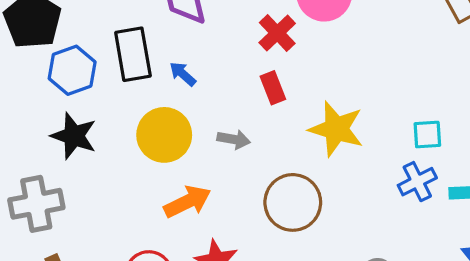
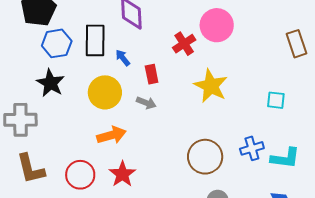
red rectangle: (273, 88) -> (152, 74), moved
yellow star: (336, 129) -> (211, 86), moved
cyan square: (427, 135) -> (276, 100), moved
brown circle: (293, 202) -> (205, 157), moved

